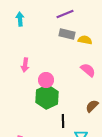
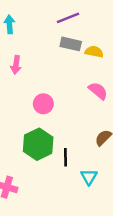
pink arrow: (25, 65) -> (16, 65), moved
green hexagon: (47, 97) -> (38, 144), moved

